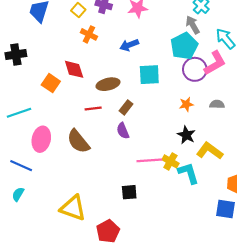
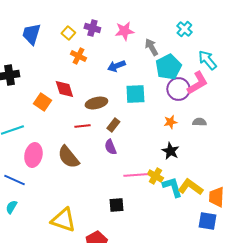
gray arrow: (193, 25) -> (151, 47), moved
yellow L-shape: (210, 151) -> (190, 187), moved

